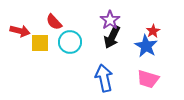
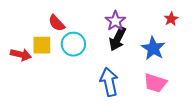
red arrow: (20, 31) -> (21, 55), moved
red star: (153, 31) -> (171, 19), moved

